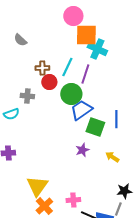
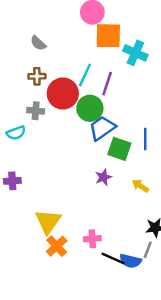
gray semicircle: (20, 40) -> (38, 43), moved
cyan cross: (97, 49) -> (135, 53), moved
brown cross: (42, 68) -> (37, 76), moved
red circle: (49, 82) -> (63, 94), size x1.6

